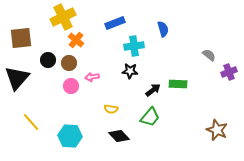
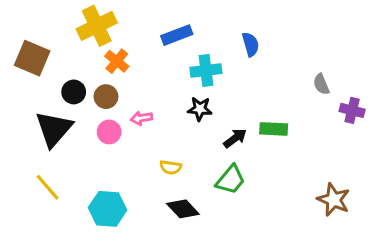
brown square: (21, 38) -> (32, 58), turned 30
gray semicircle: (209, 55) -> (321, 84), turned -152
purple cross: (229, 72) -> (352, 110), turned 35
black triangle: (17, 78) -> (54, 129), moved

